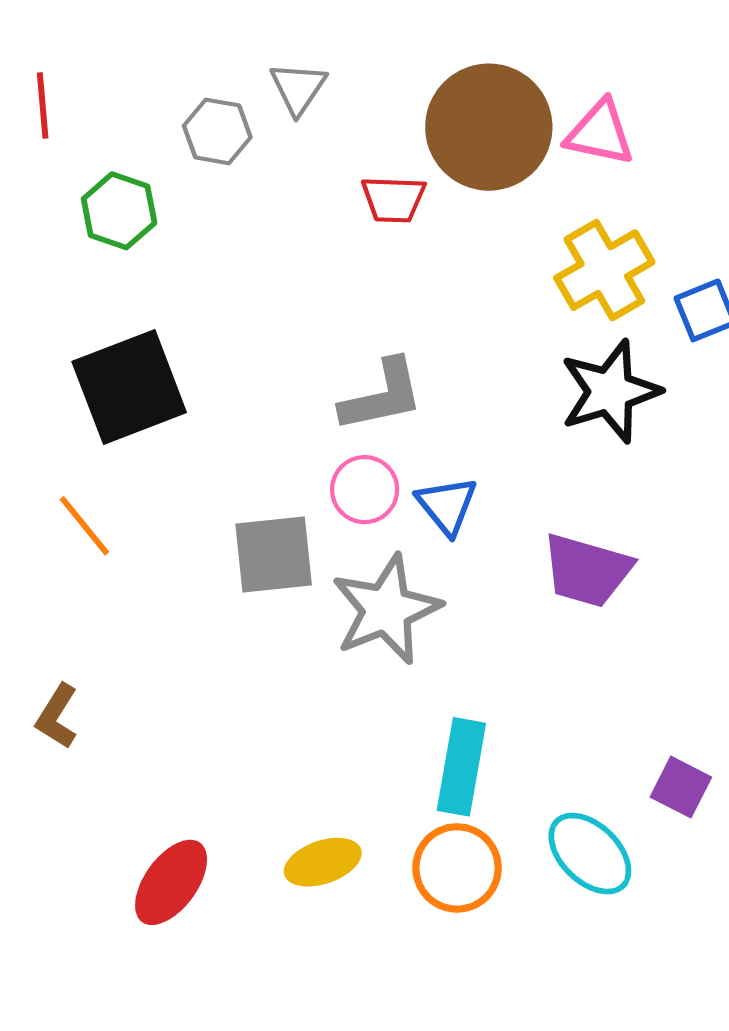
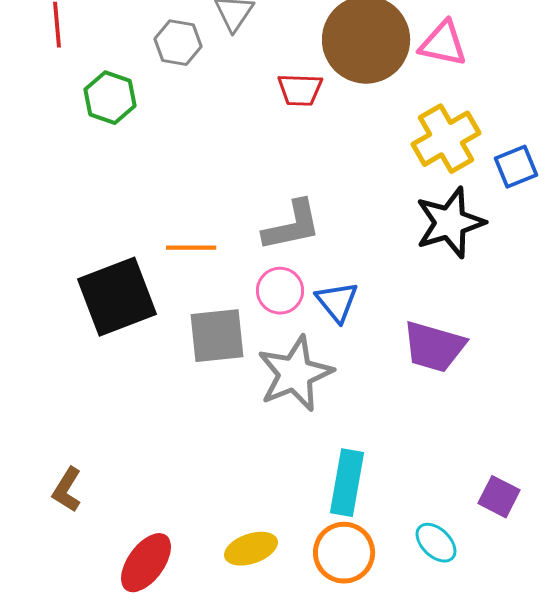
black square: (129, 387) -> (117, 297), moved
orange line: (84, 526) -> (191, 248), moved, turned -51
brown L-shape: (57, 716) -> (67, 490), moved
cyan ellipse: (590, 854) -> (436, 543), size x0.7

